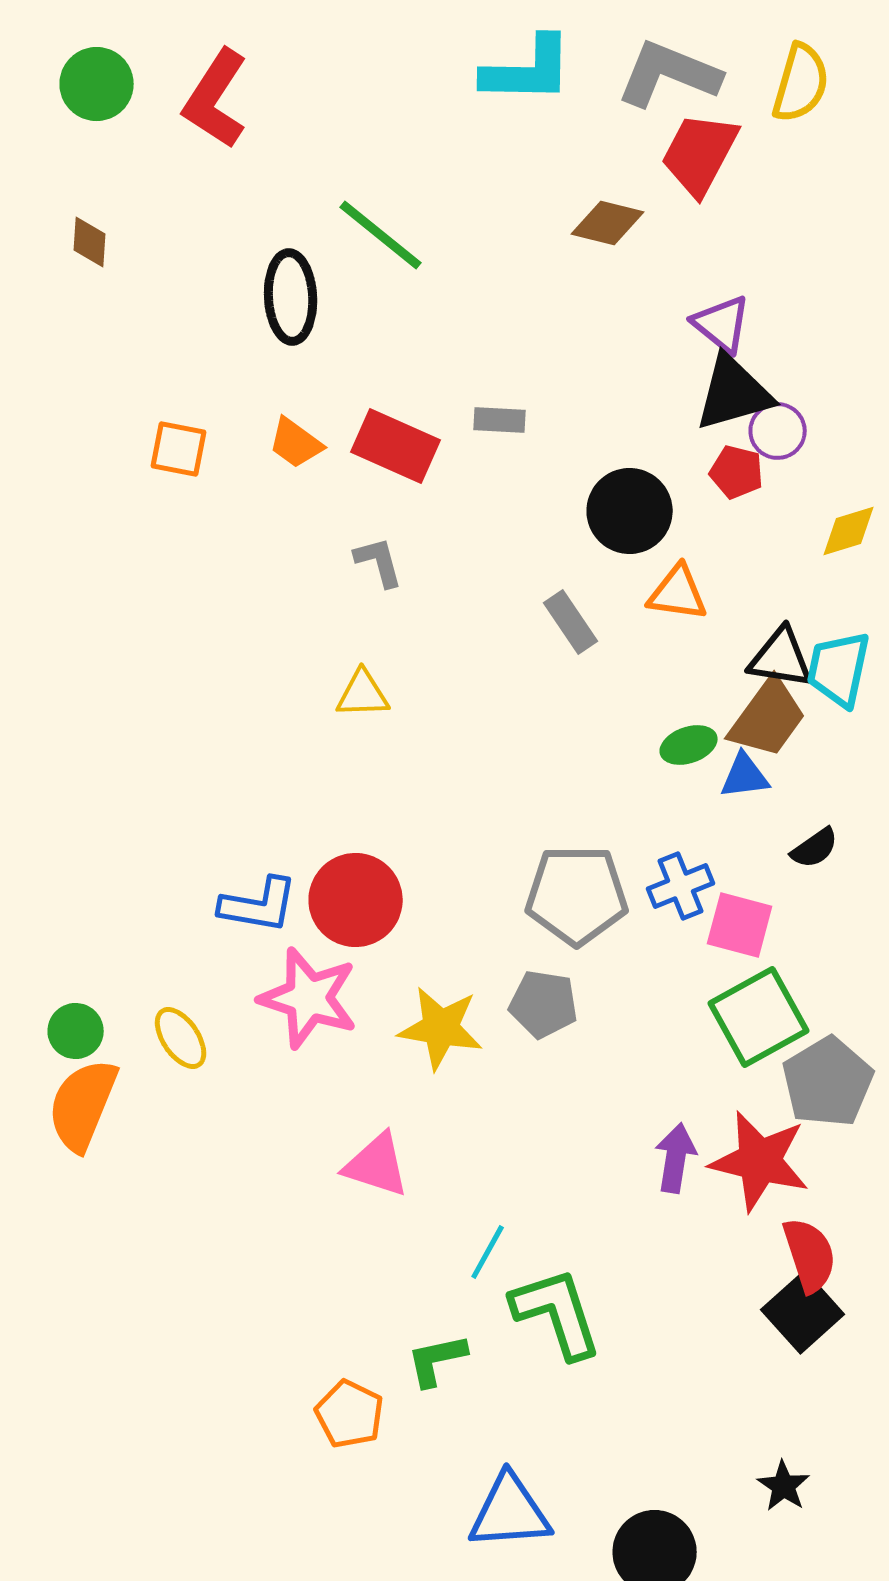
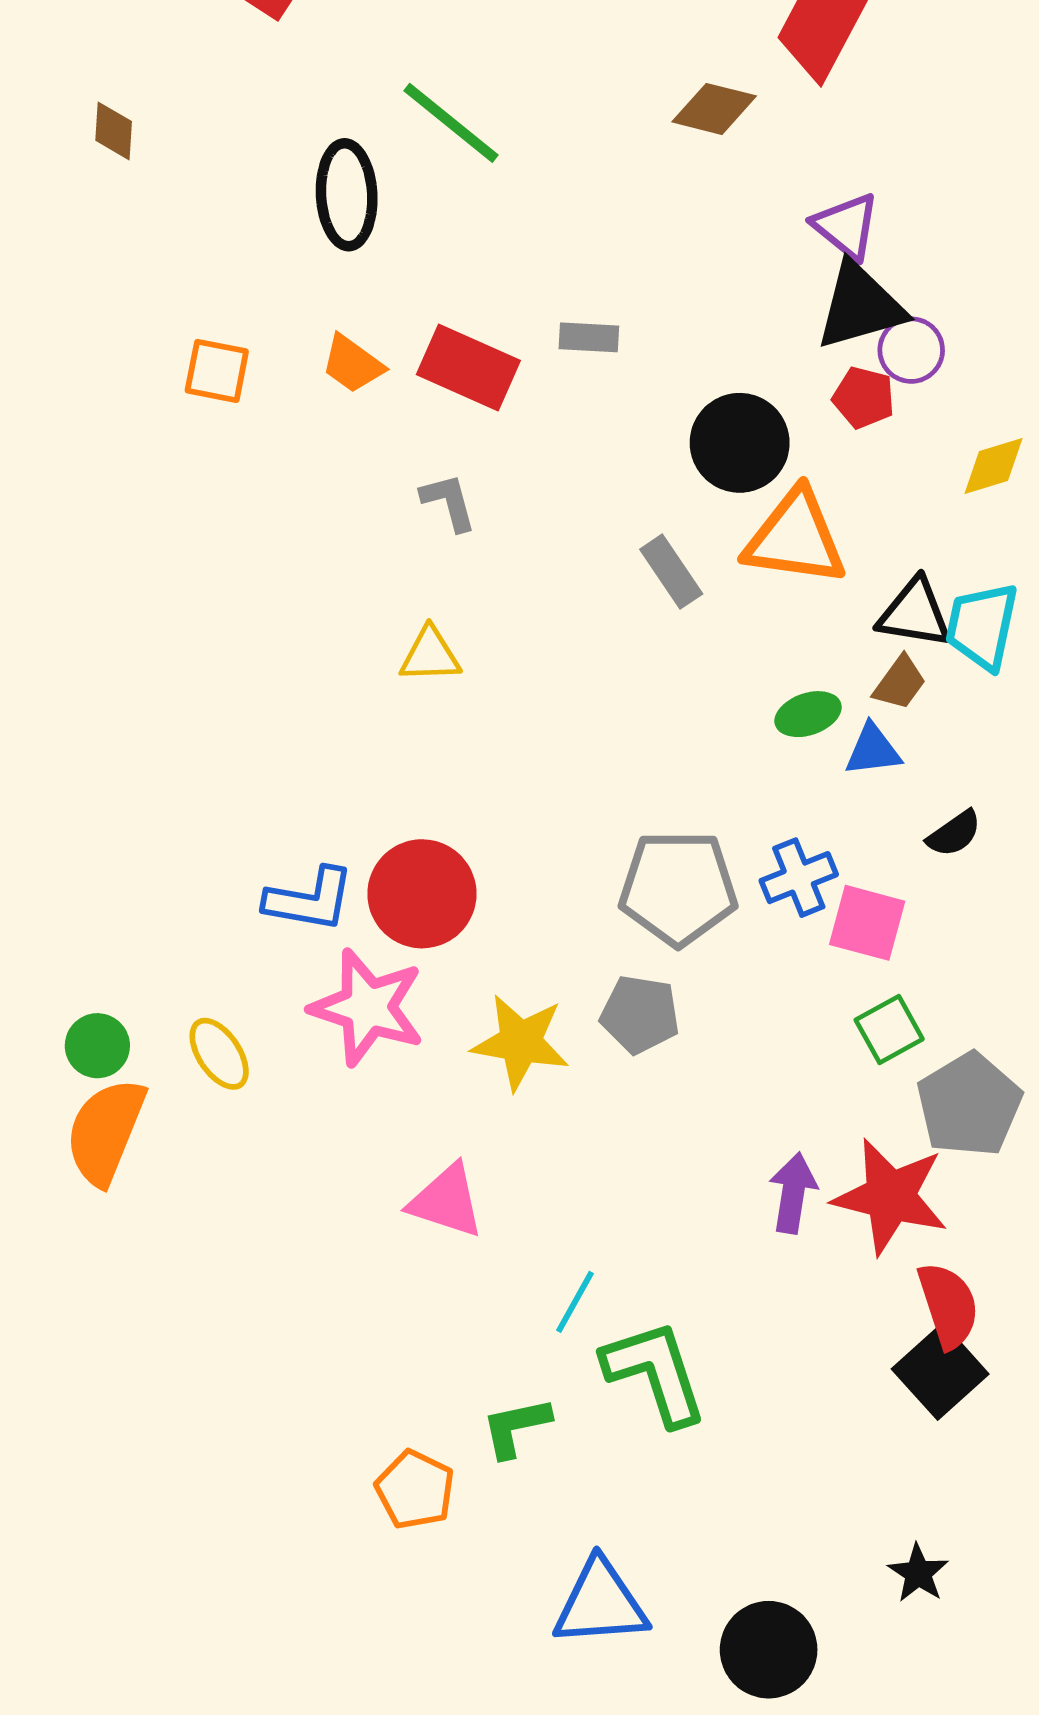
orange triangle: (678, 593) -> (795, 538), size x1.5
brown trapezoid: (768, 718) -> (900, 683), size x0.6
green square: (759, 1017) -> (889, 1029), size x0.6

